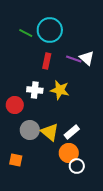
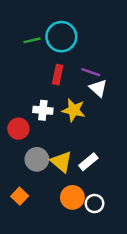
green line: (26, 33) -> (32, 40), turned -40
white triangle: (87, 58) -> (98, 88), moved
orange circle: (69, 153) -> (72, 197), moved
orange square: (16, 160) -> (20, 196), turned 32

